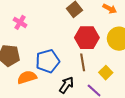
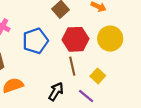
blue pentagon: (48, 61) -> (35, 41), moved

